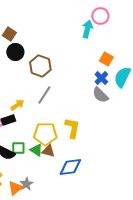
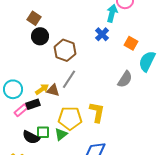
blue cross: (101, 78) -> (102, 34), moved
gray semicircle: (100, 95) -> (125, 79), turned -102
green triangle: (36, 150) -> (61, 134), turned 48
brown triangle: (48, 151) -> (53, 90), moved

